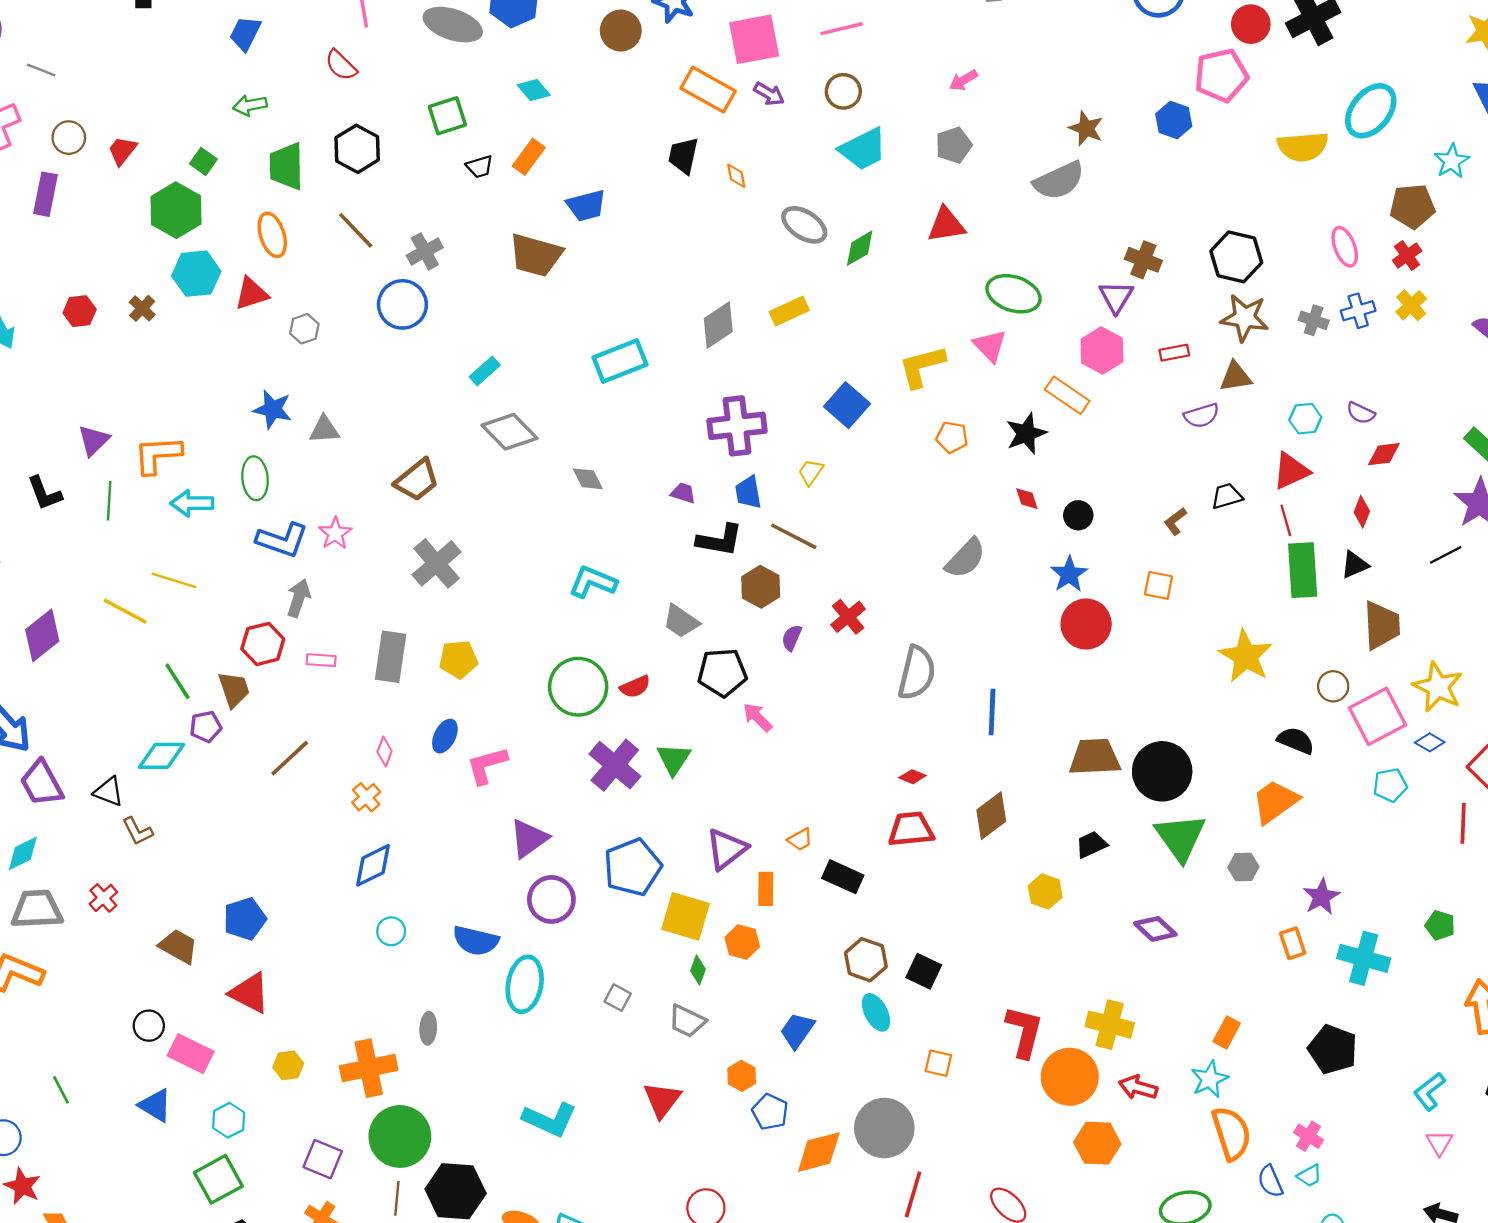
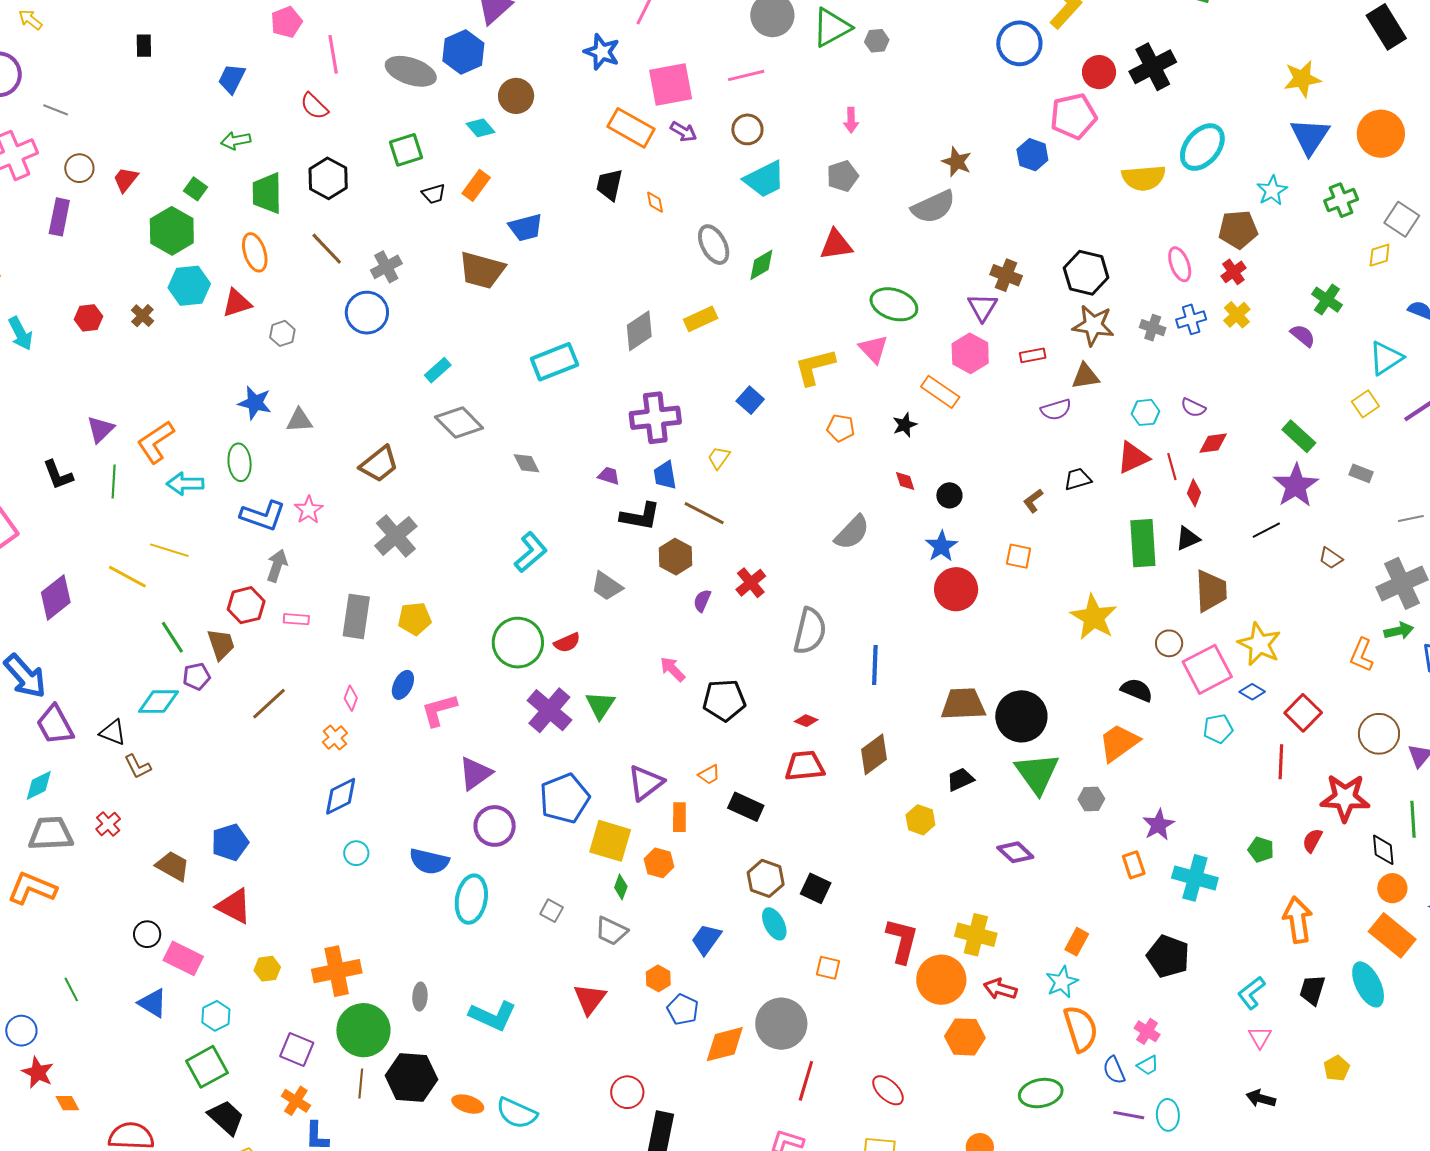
brown circle: (621, 31) -> (516, 96), moved
pink arrow: (963, 80) -> (851, 120), turned -60
gray ellipse: (804, 225) -> (714, 245), turned 30
blue square: (847, 405) -> (750, 400), size x0.7
black star: (1026, 433) -> (905, 425), size x0.7
orange L-shape: (158, 455) -> (156, 442), turned -30
red line: (1286, 520) -> (1172, 467), moved
cyan L-shape: (593, 582) -> (531, 552), turned 117
black pentagon: (722, 673) -> (724, 700), moved
gray ellipse: (428, 1028) -> (420, 997), moved

